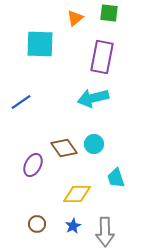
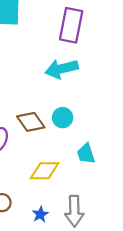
blue star: (73, 226) -> (40, 214), moved

